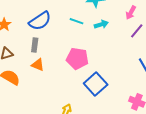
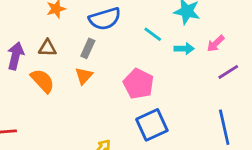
pink arrow: (131, 13) -> (216, 44), moved
orange triangle: (38, 65) -> (84, 76), turned 32

